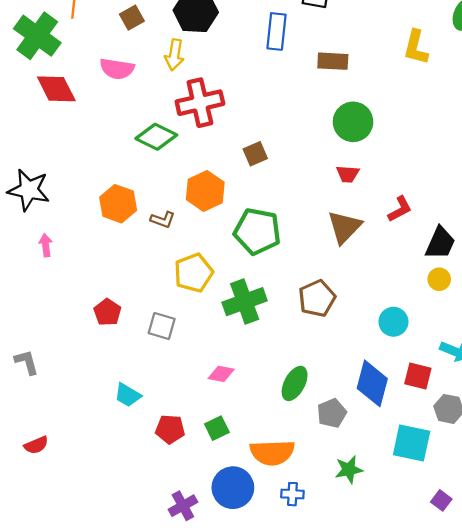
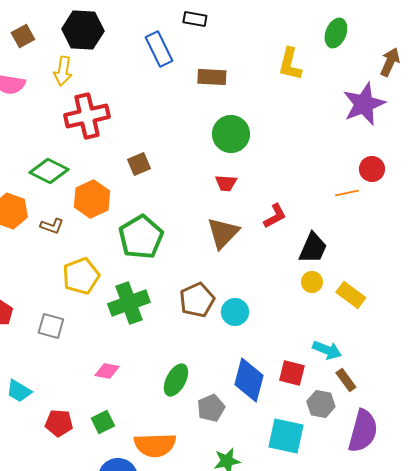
blue rectangle: (276, 31) -> (159, 49), turned -32
green diamond: (156, 137) -> (49, 171), moved
green pentagon: (257, 231) -> (141, 237), turned 30
cyan circle: (393, 322) -> (235, 312), moved

